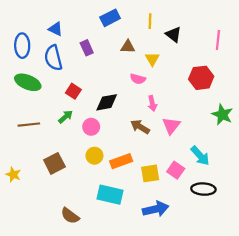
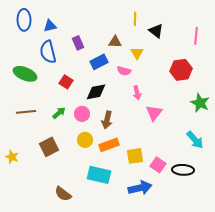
blue rectangle: (110, 18) -> (99, 62), moved
blue triangle: (56, 29) -> (50, 26), turned -40
blue ellipse: (22, 46) -> (24, 20), moved
green arrow: (66, 117) -> (59, 113), moved
brown arrow: (140, 127) -> (107, 120), moved, turned -108
cyan arrow: (200, 156) -> (195, 140), moved
pink square: (176, 170) -> (158, 165), moved

